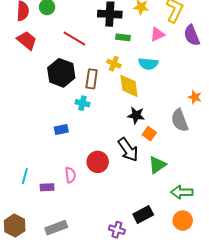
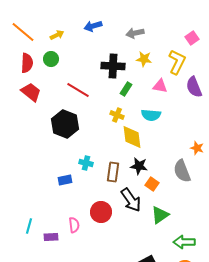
pink triangle: (157, 34) -> (160, 86), turned 35
green rectangle: (123, 37) -> (126, 89), turned -64
brown rectangle: (92, 79) -> (113, 172), moved
cyan cross: (82, 103) -> (86, 163), moved

